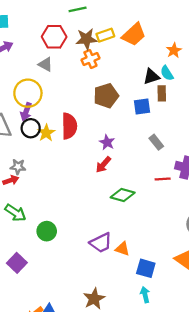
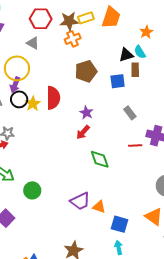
orange trapezoid: (134, 34) -> (111, 18), turned -30
green diamond: (123, 195) -> (100, 159), turned 55

